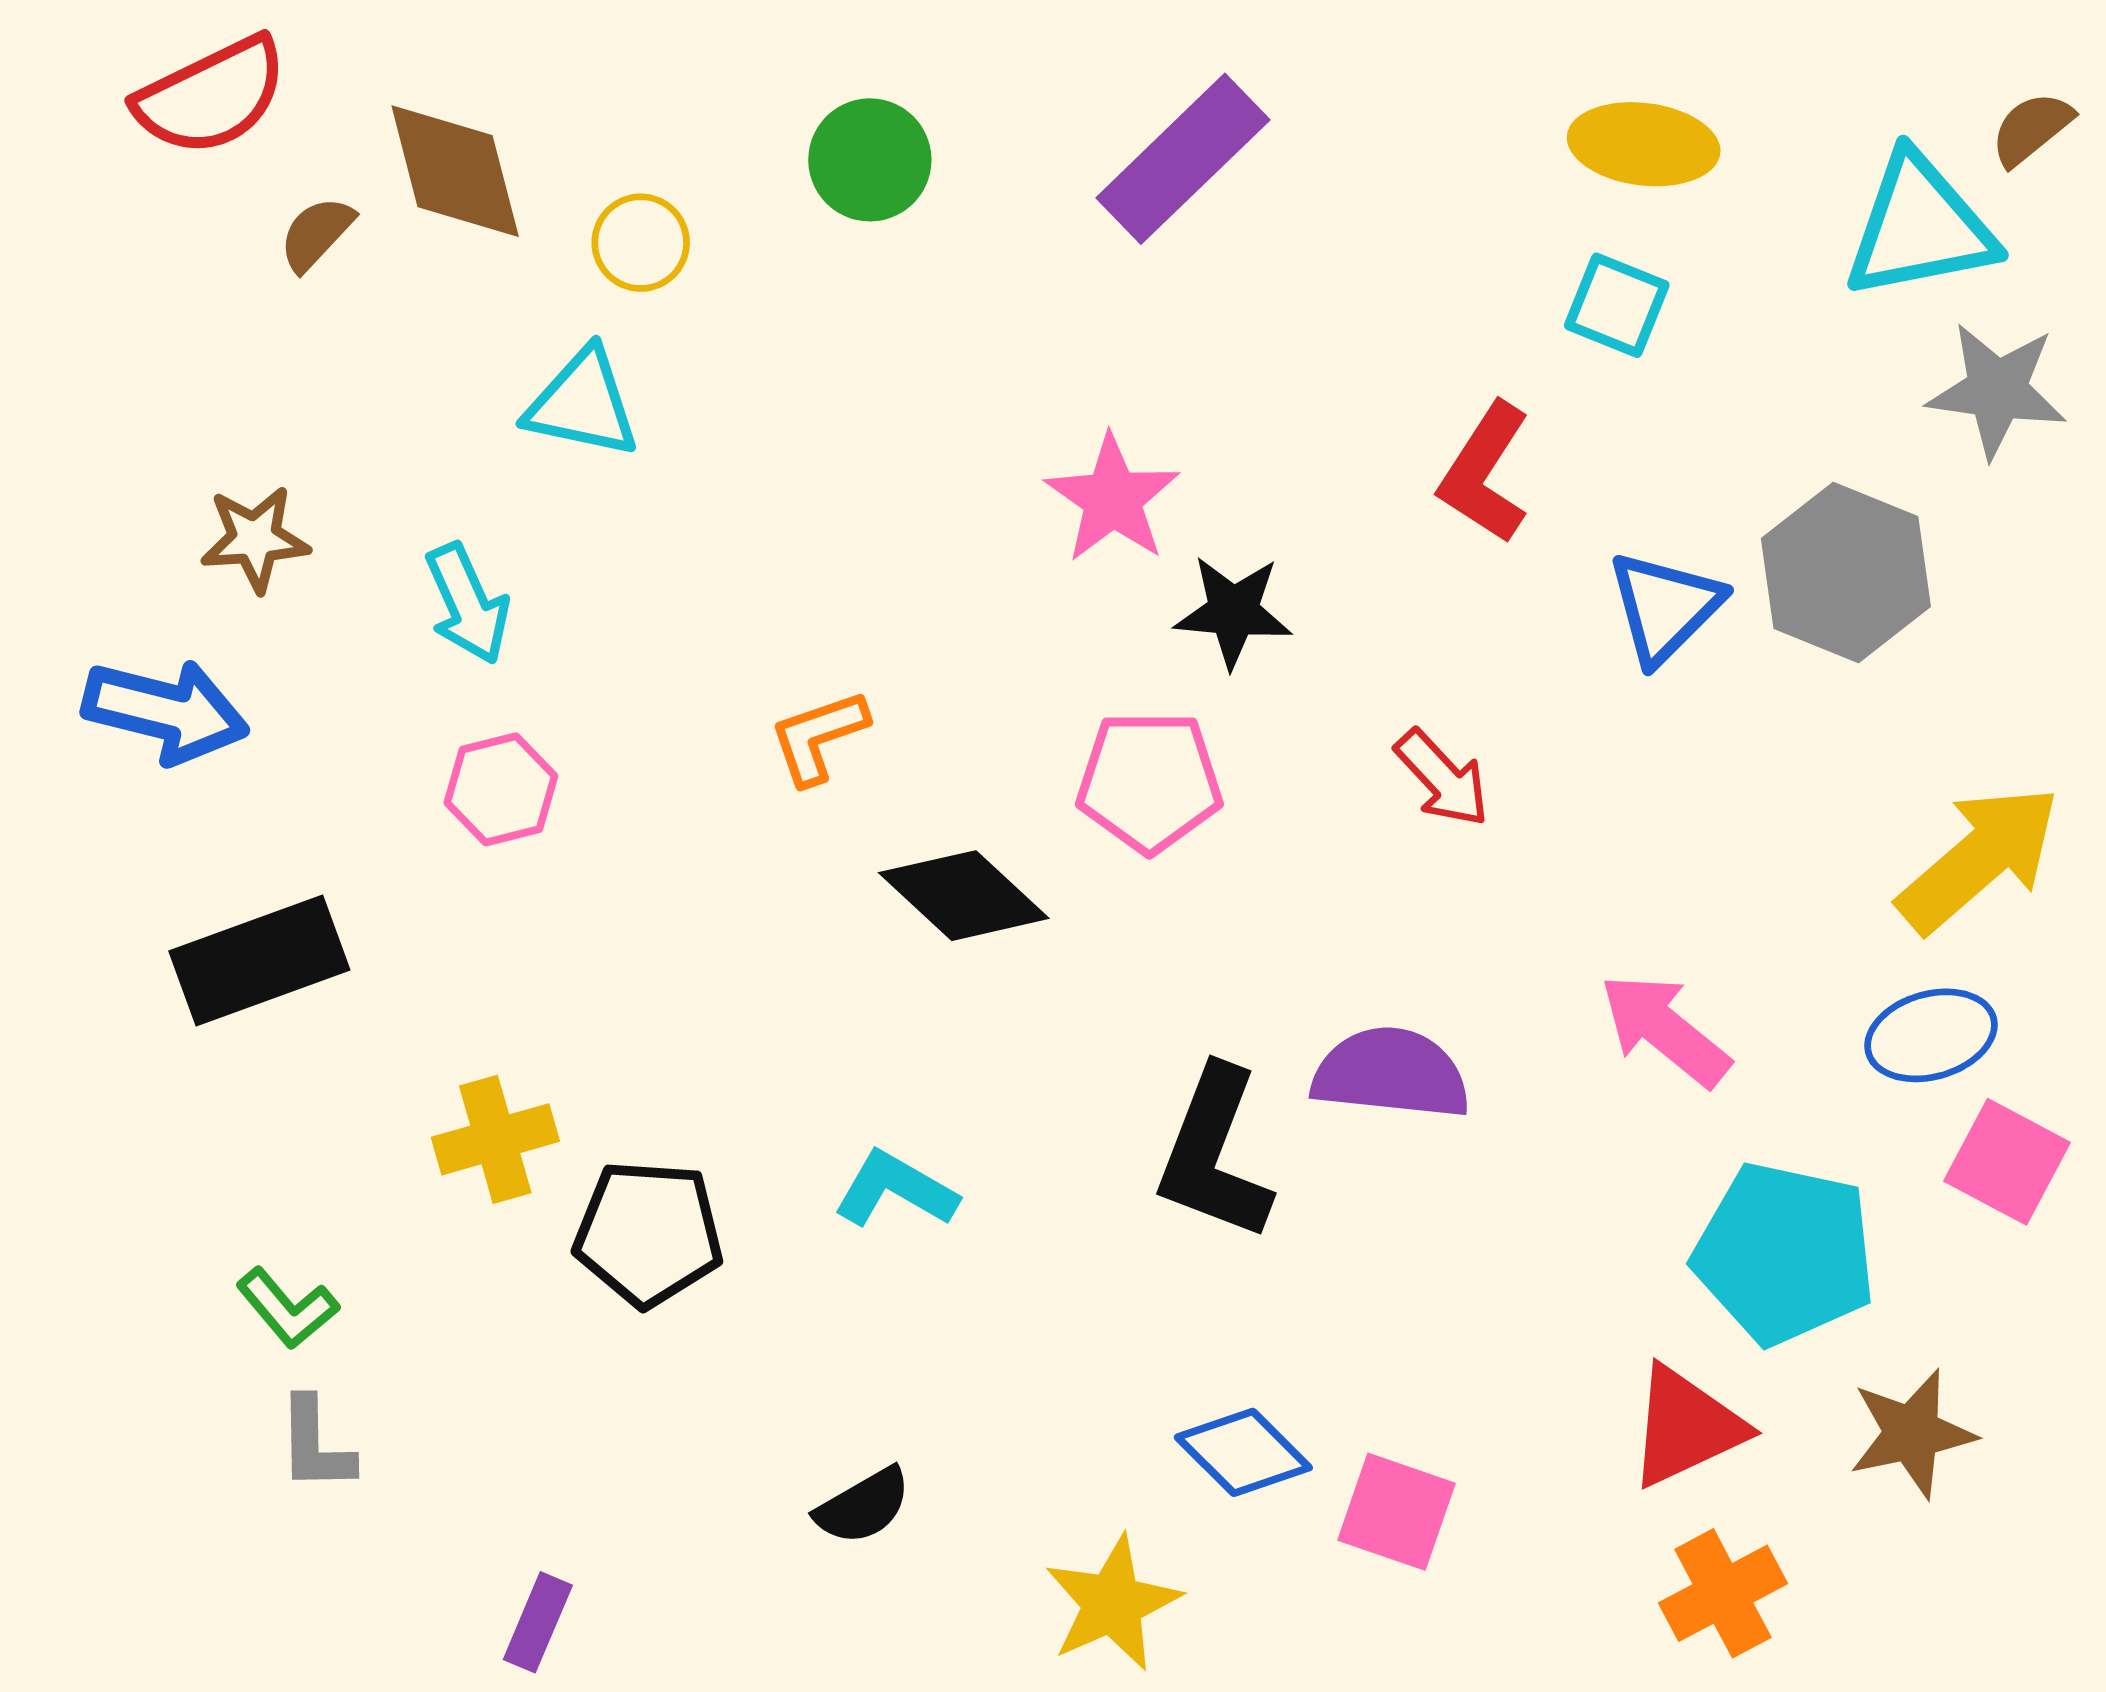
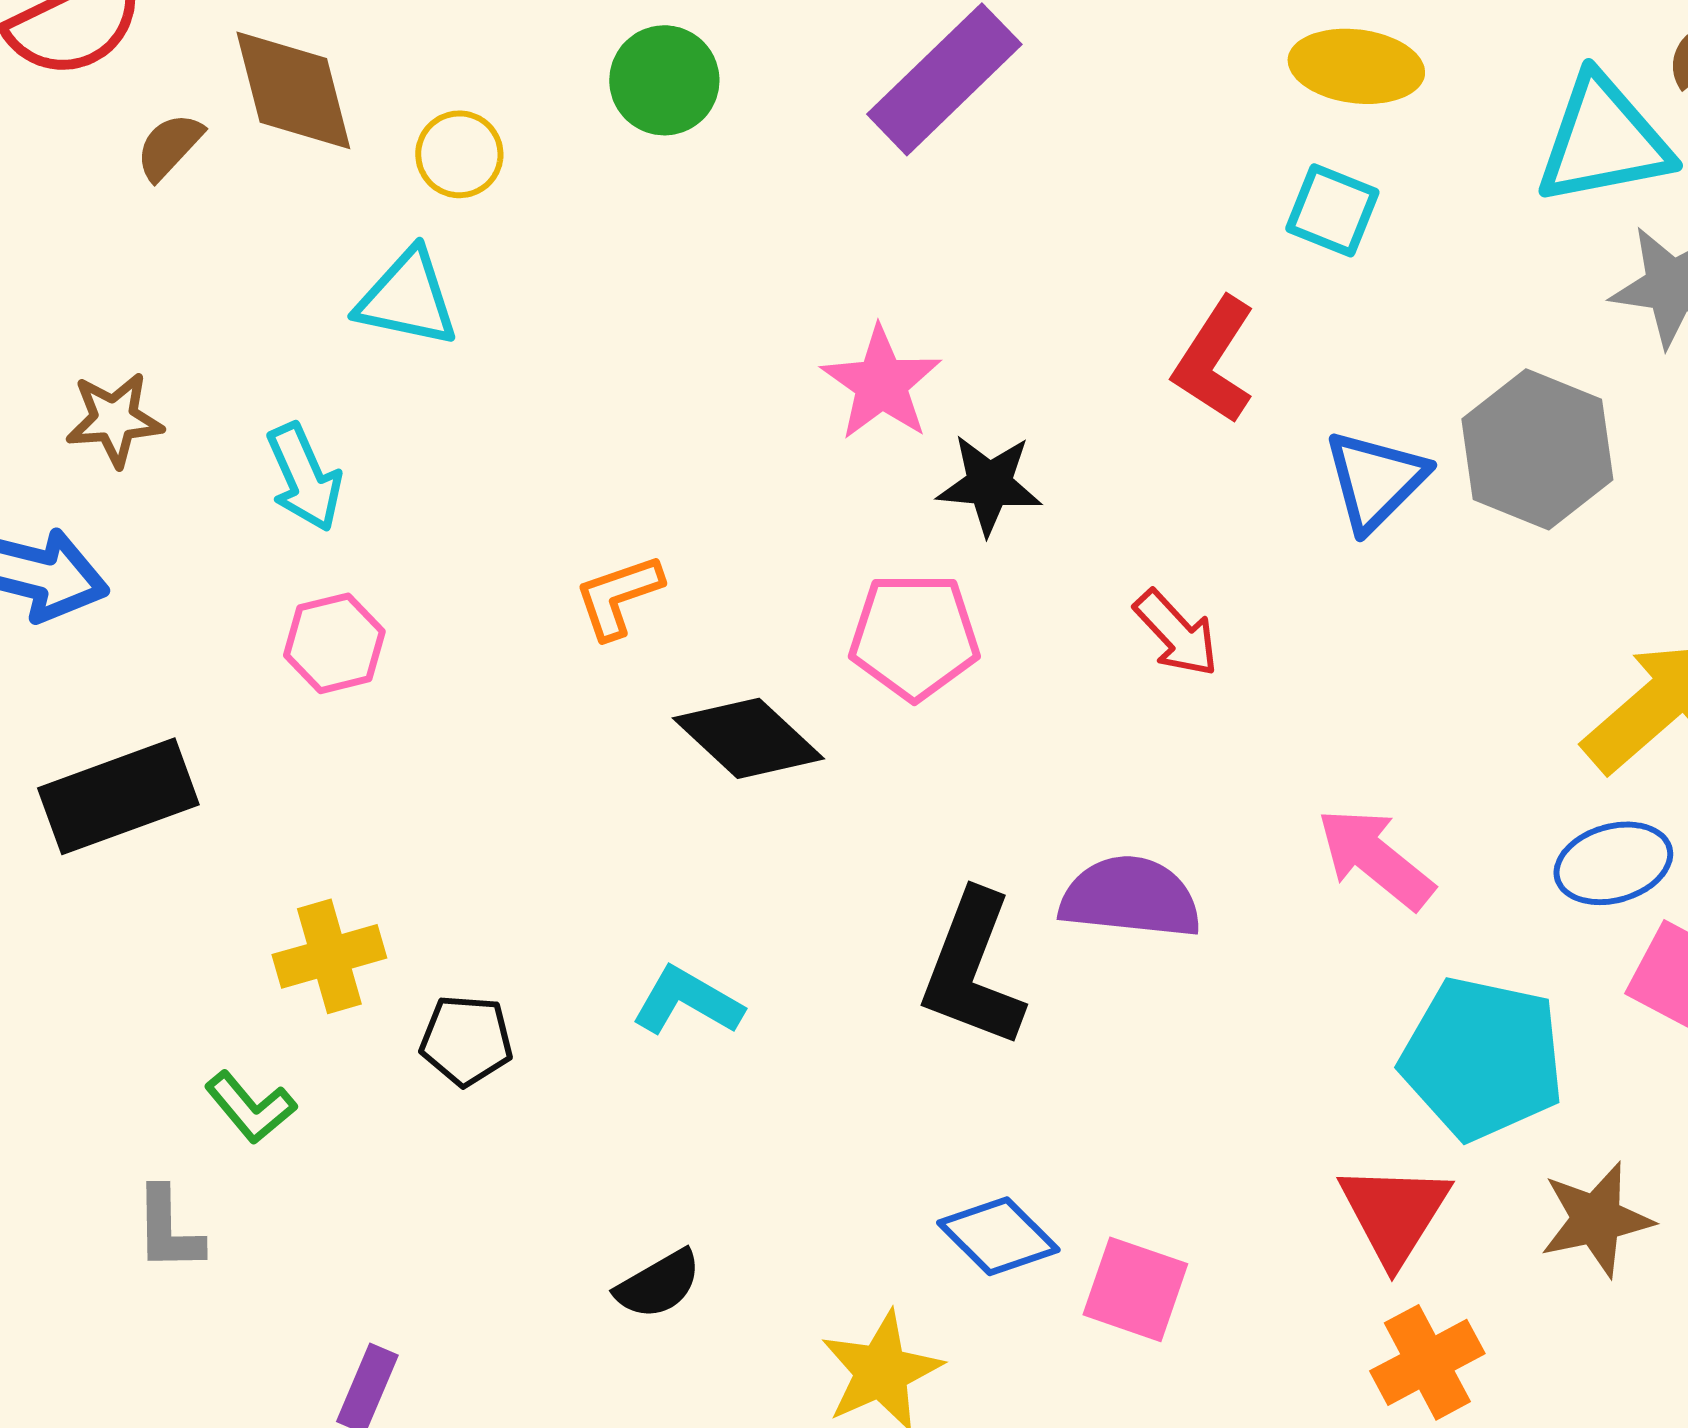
black pentagon: (648, 1233) -> (466, 1040), size x0.7
green L-shape: (287, 1308) -> (250, 1107), moved
red triangle: (1686, 1427) -> (1394, 1213), turned -33

